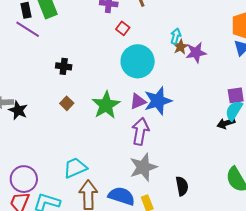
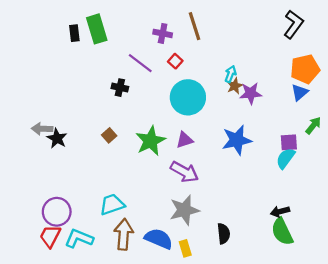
purple line: (28, 29) -> (140, 63), moved
black cross: (64, 66) -> (120, 88), moved
blue star: (158, 101) -> (237, 140), moved
black arrow: (226, 123) -> (280, 211), moved
purple arrow: (140, 131) -> (184, 172), turned 104

